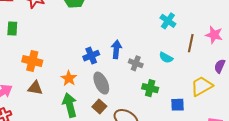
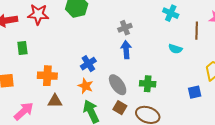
blue cross: (91, 56) -> (88, 64), moved
gray cross: (136, 63) -> (125, 28), moved, turned -32
green cross: (150, 88) -> (148, 84), moved

